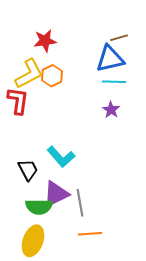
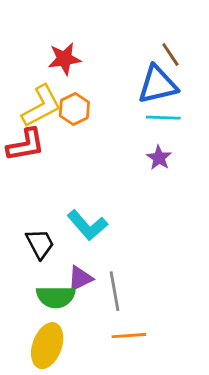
brown line: (119, 38) -> (170, 55), turned 72
red L-shape: (18, 101) -> (26, 145), turned 72
purple triangle: (56, 194) -> (80, 278), size x0.7

